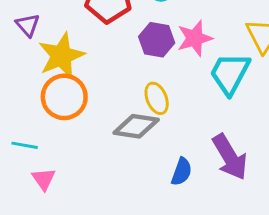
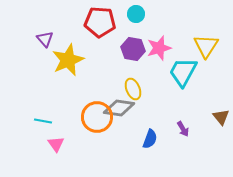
orange circle: (64, 97) -> (97, 117), moved
purple arrow: (230, 157) -> (183, 129), size x0.5

